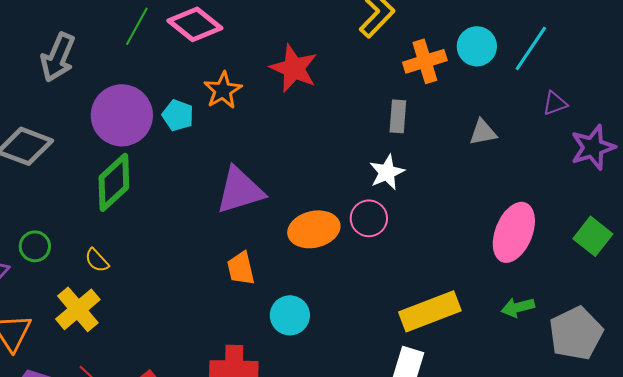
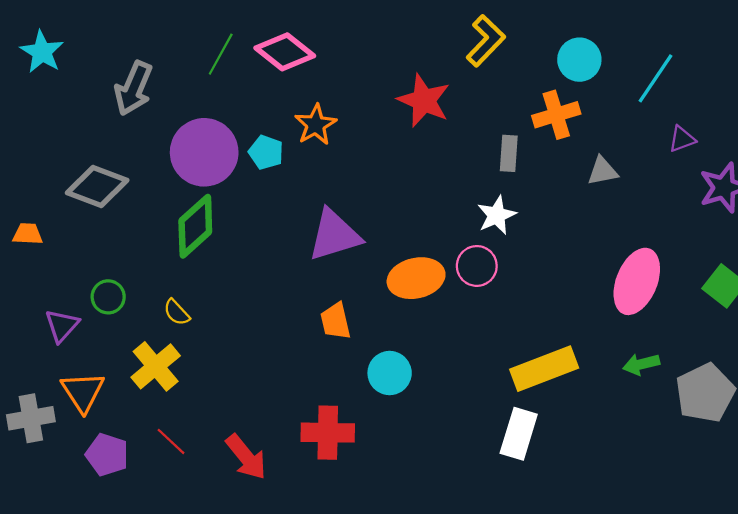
cyan circle: (477, 46) -> (579, 60), moved
orange cross: (425, 61) -> (556, 115), moved
red star: (294, 68) -> (424, 100), moved

